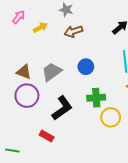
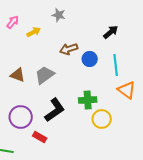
brown arrow: (73, 31) -> (69, 49), moved
blue circle: (86, 67) -> (90, 59), moved
purple circle: (27, 96) -> (21, 117), moved

